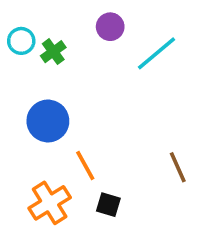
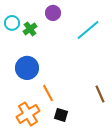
purple circle: (110, 27) -> (53, 13), moved

